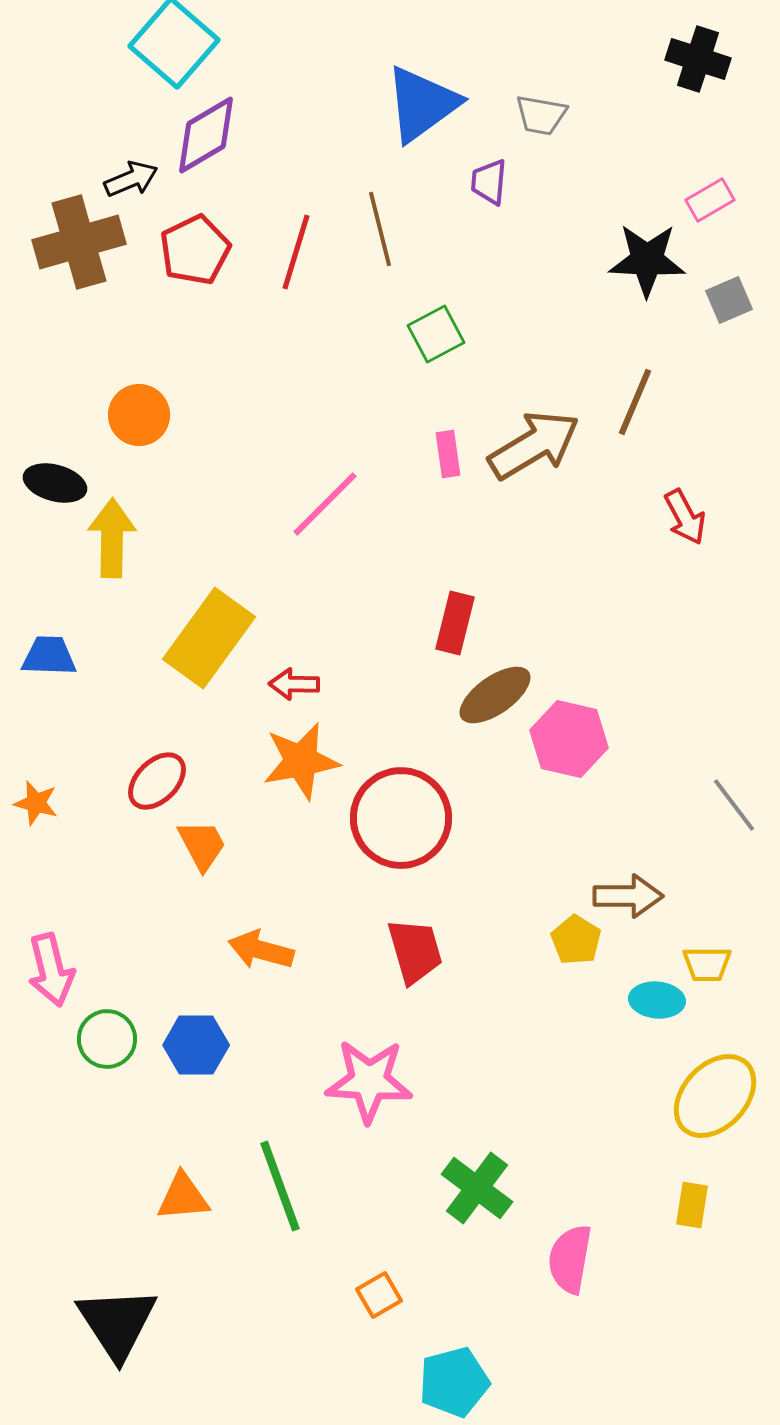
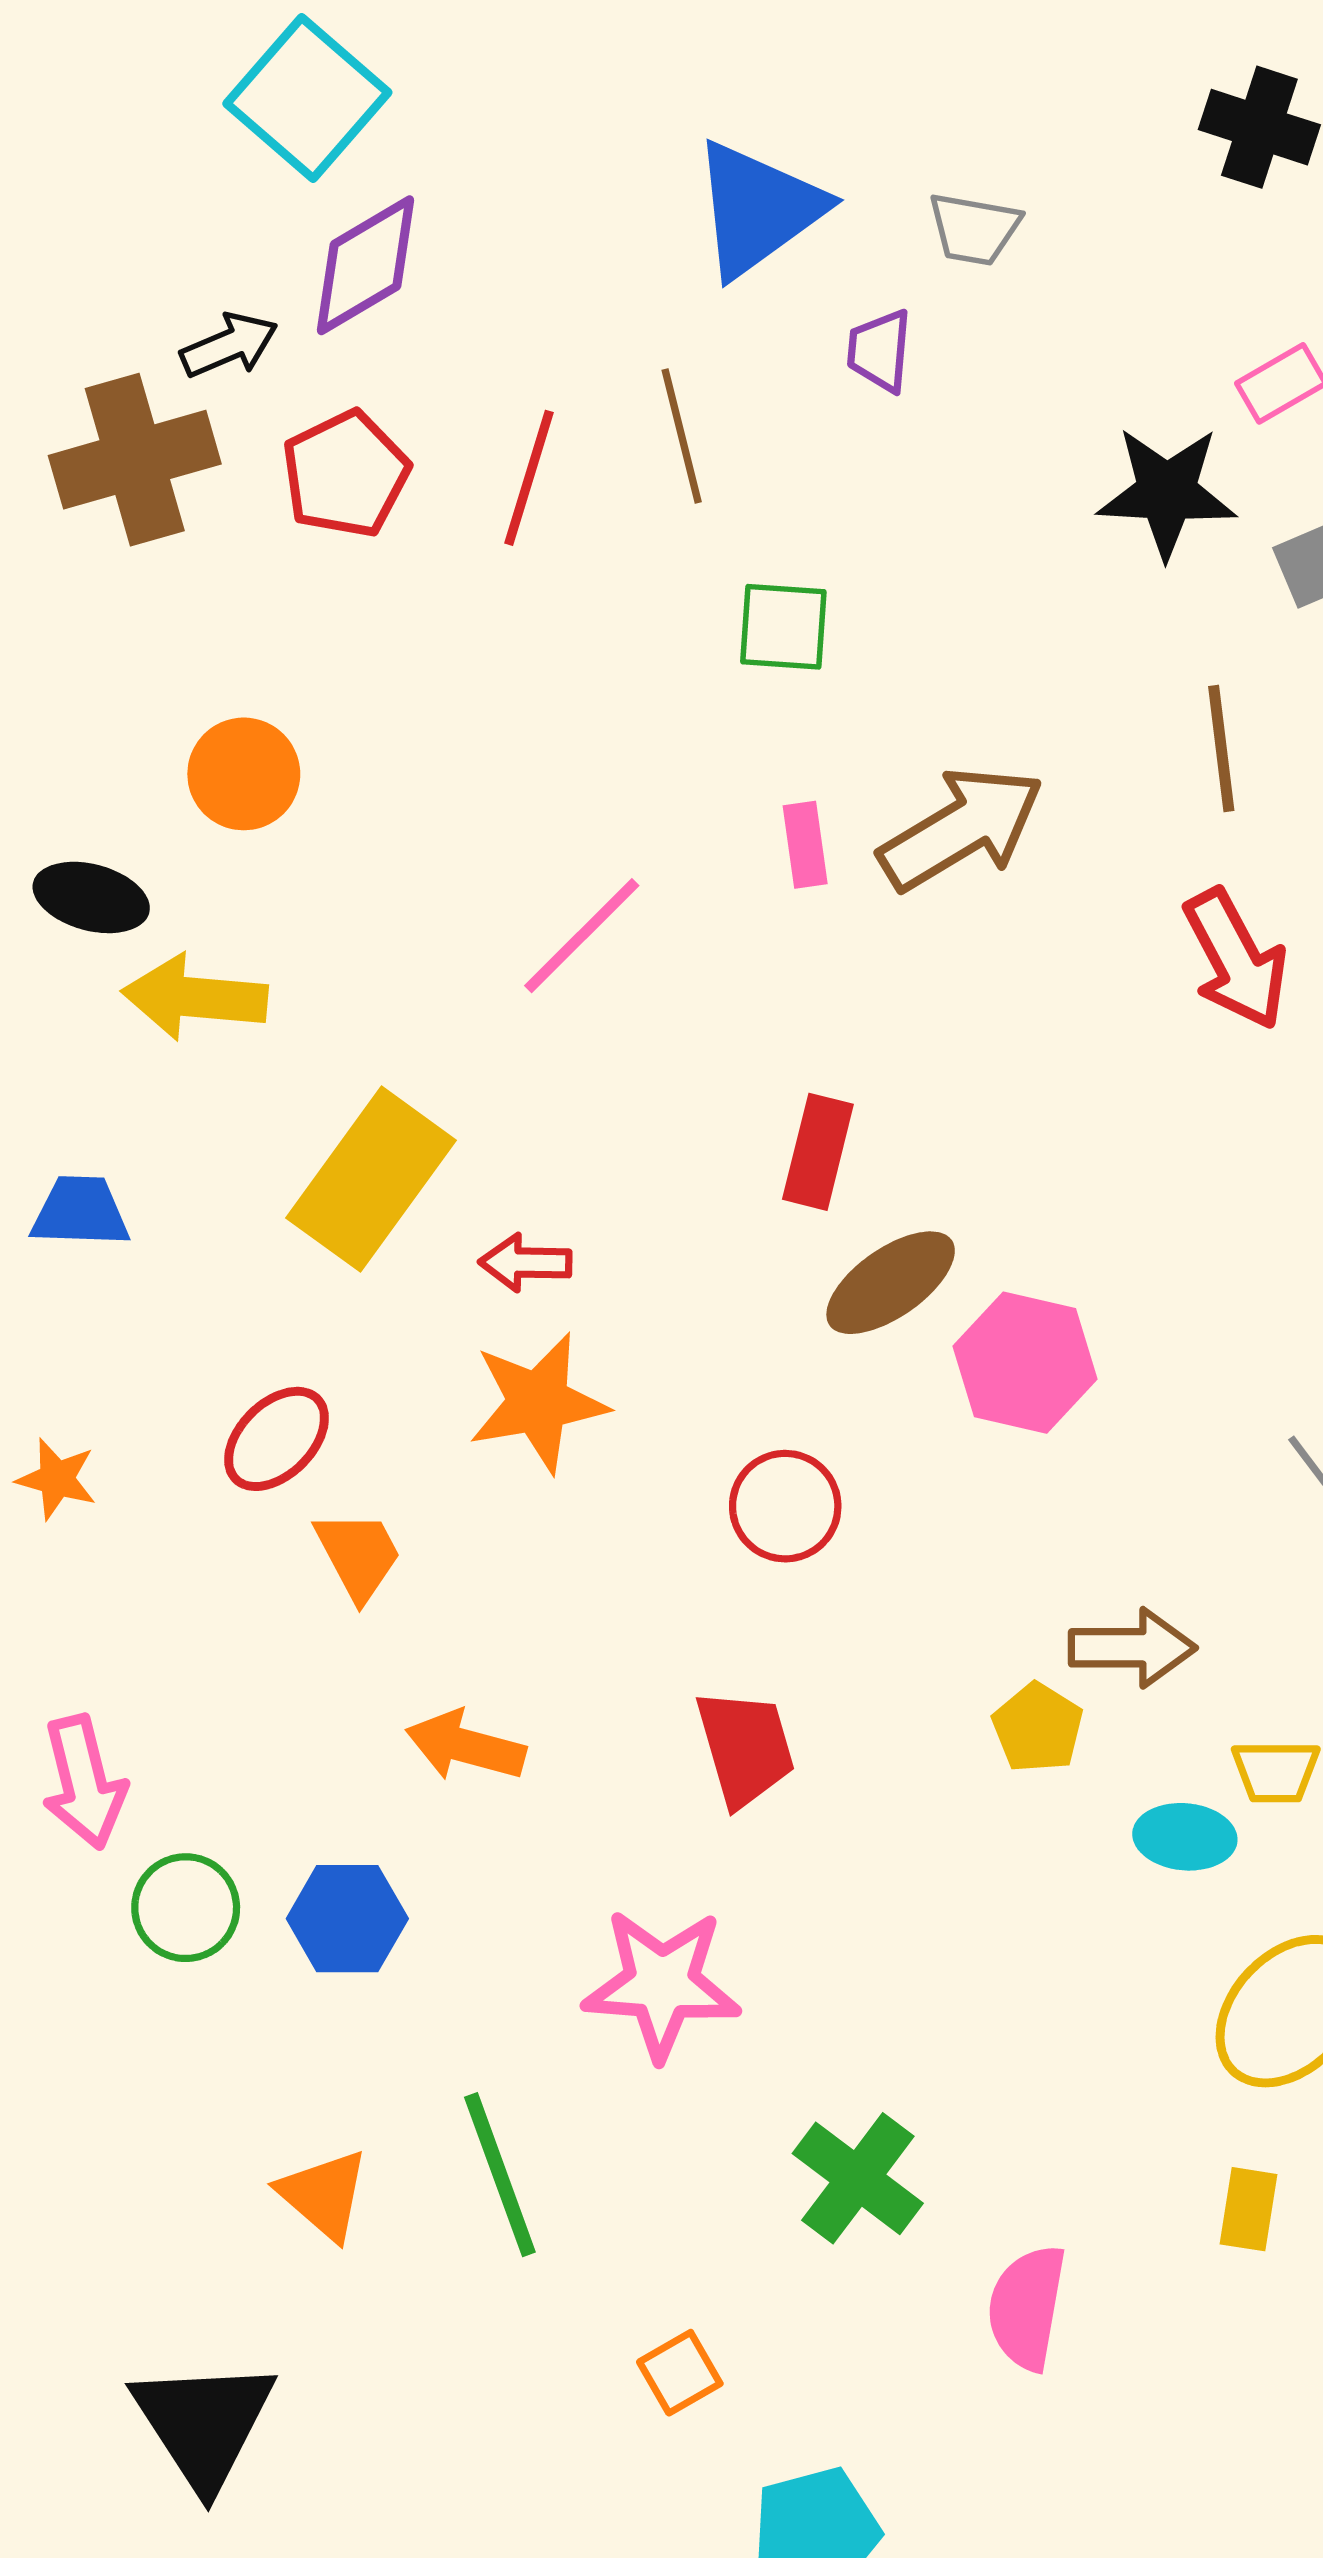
green square: (436, 334) -> (783, 627), turned 32
brown line: (635, 402) -> (1221, 749), moved, turned -30
red arrow: (685, 517) -> (1236, 959), size x1.4
yellow arrow: (112, 538) -> (195, 997), turned -86
red circle: (401, 818) -> (785, 1506), moved, size x0.6
orange triangle: (183, 1197) -> (324, 2195), turned 46

